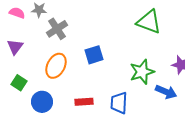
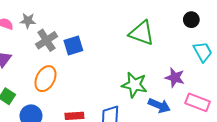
blue square: (94, 55) -> (73, 46), moved
green star: (142, 72) -> (134, 85), turned 30

